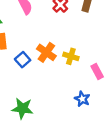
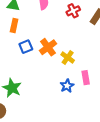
blue star: (82, 99) -> (67, 86), moved

